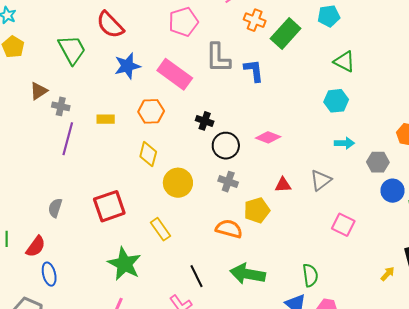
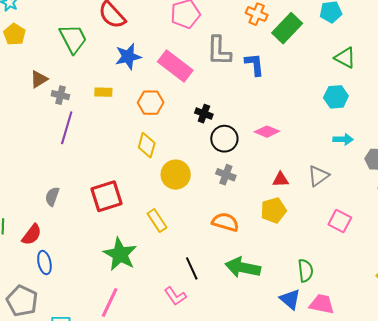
yellow rectangle: (106, 119) -> (103, 92), moved
yellow pentagon: (257, 210) -> (274, 210), moved

